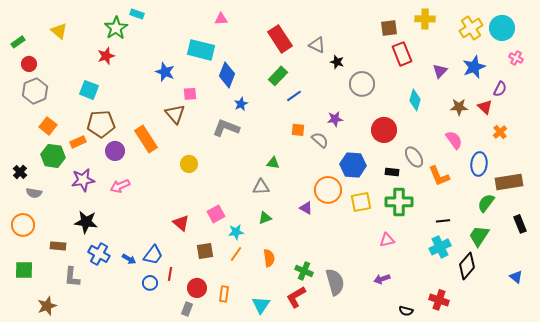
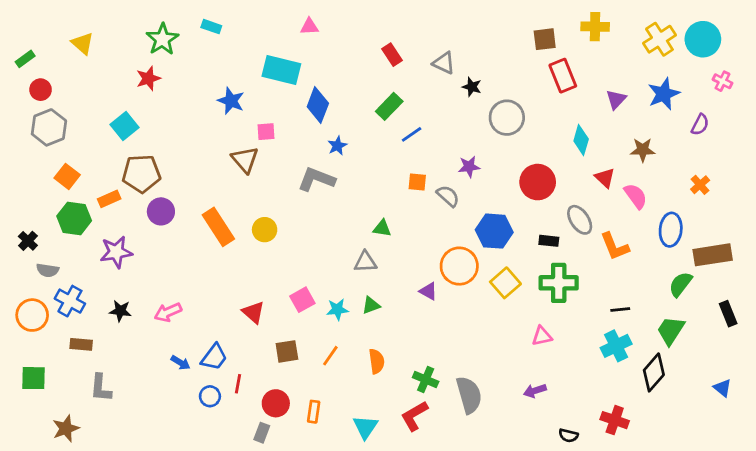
cyan rectangle: (137, 14) -> (211, 27), moved
red rectangle: (280, 39) -> (392, 55), size x0.6
cyan square: (89, 90) -> (125, 126), turned 30
red triangle: (485, 107) -> (605, 178), moved
orange rectangle: (146, 139) -> (218, 227), moved
pink arrow: (120, 186) -> (168, 312), moved
yellow square: (361, 202) -> (505, 283), turned -30
black star: (86, 222) -> (120, 311), size x0.7
cyan star: (236, 232) -> (337, 309), moved
blue cross: (99, 254) -> (70, 301), moved

